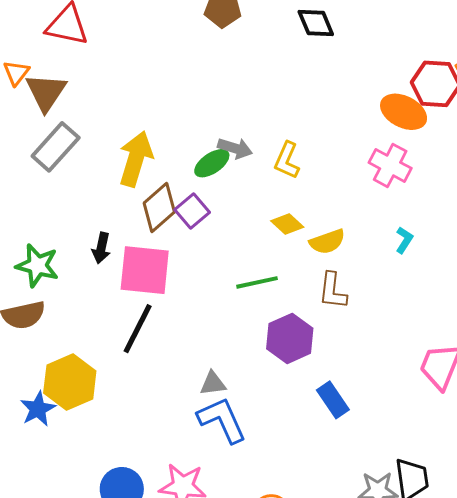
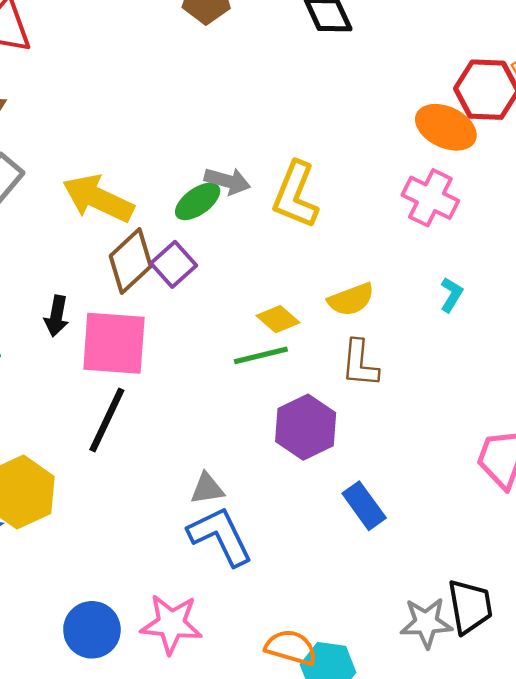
yellow arrow: (136, 159) -> (98, 198), turned -80
yellow L-shape: (287, 160) -> (295, 195), size x1.4
yellow diamond: (287, 224) -> (278, 319), moved

